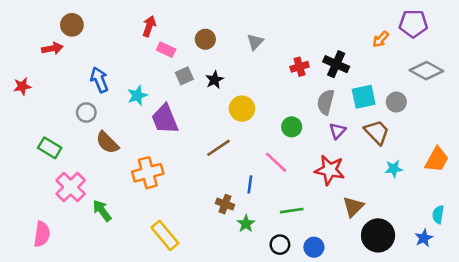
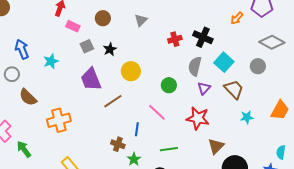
cyan square: (364, 97) -> (224, 62), turned -36
gray circle: (396, 102) -> (258, 66), moved
purple trapezoid: (165, 119) -> (91, 79), moved

